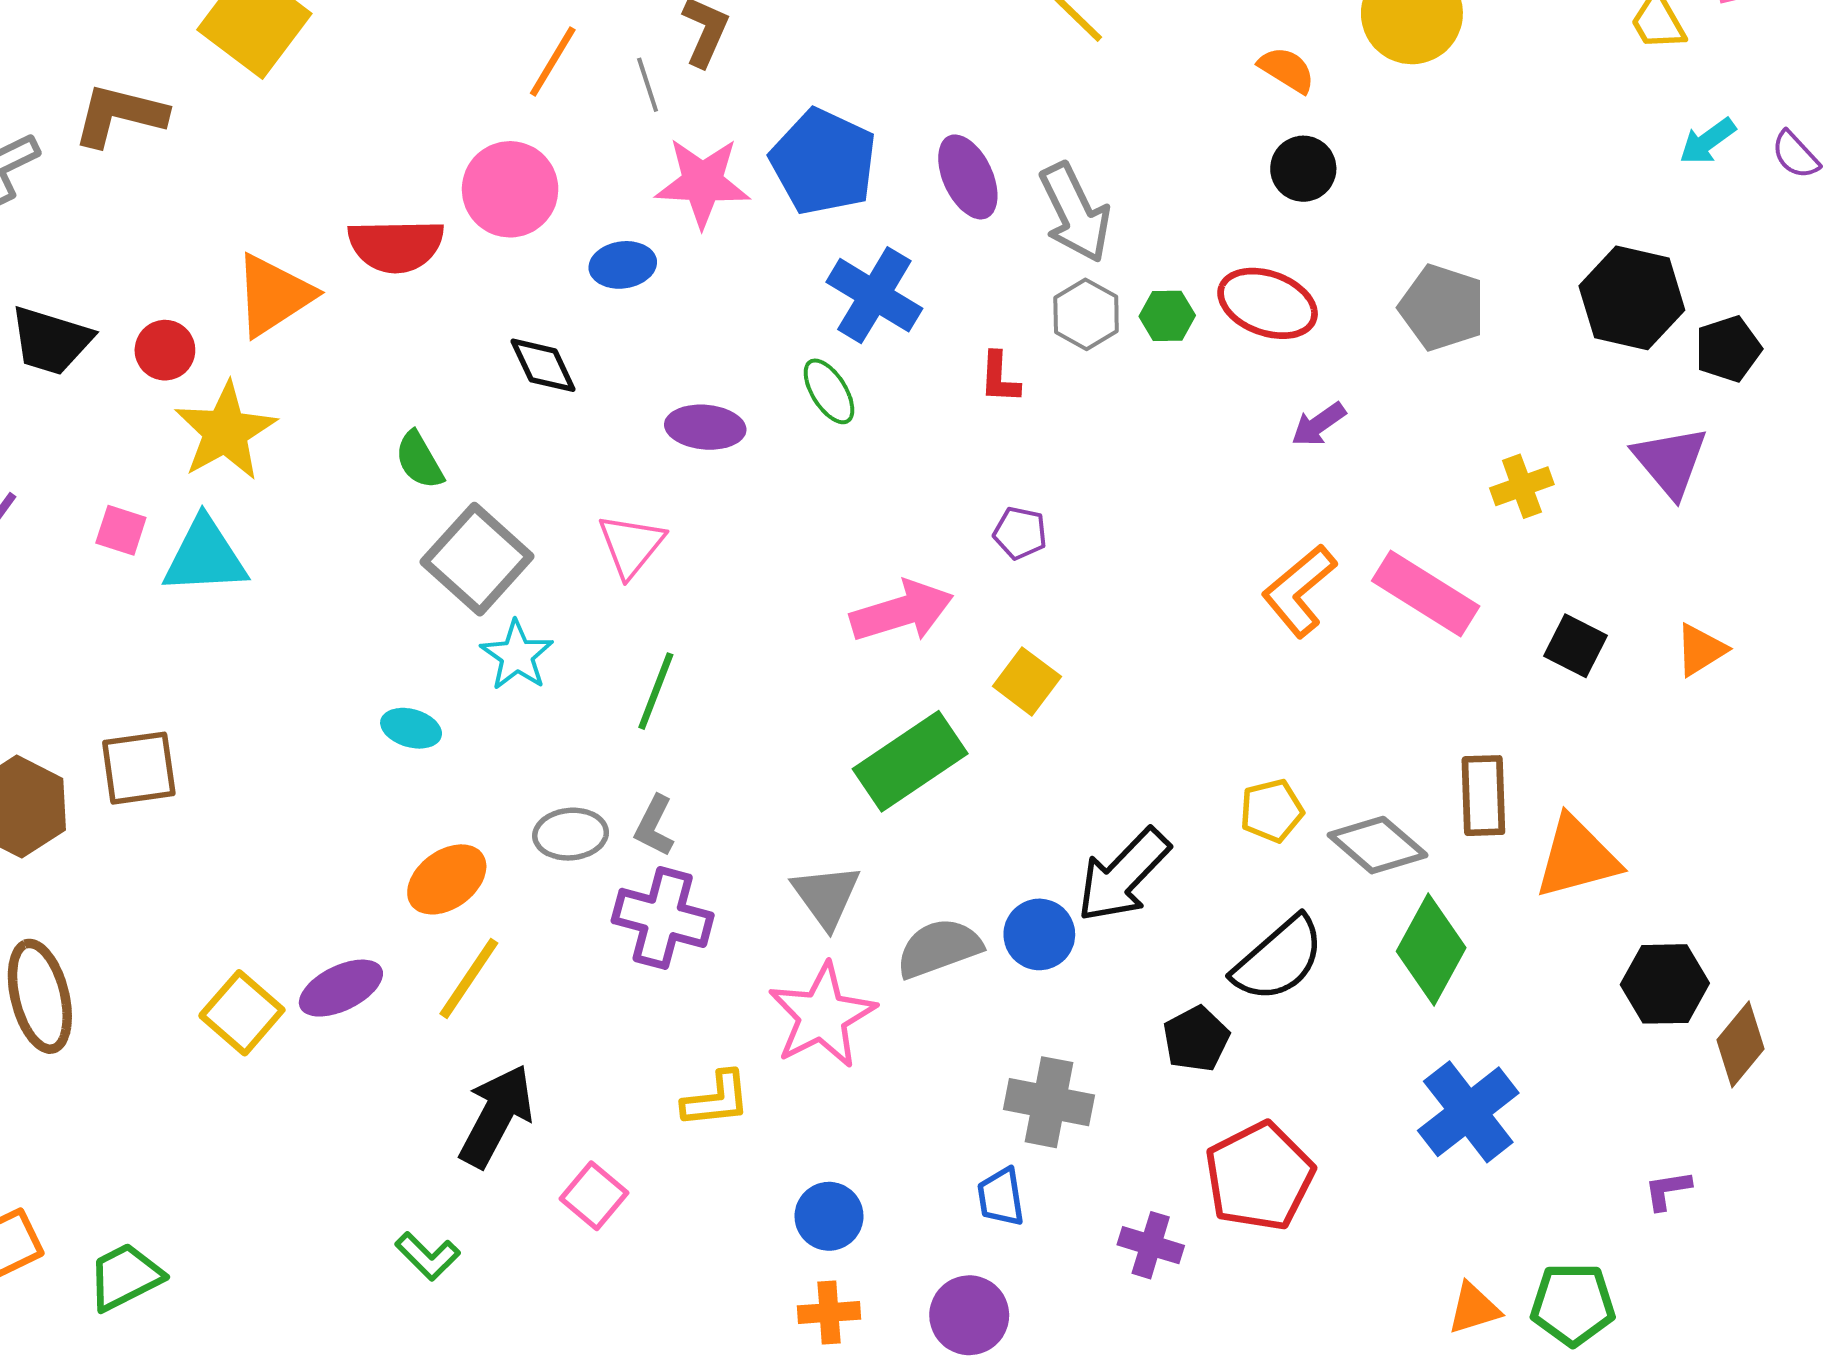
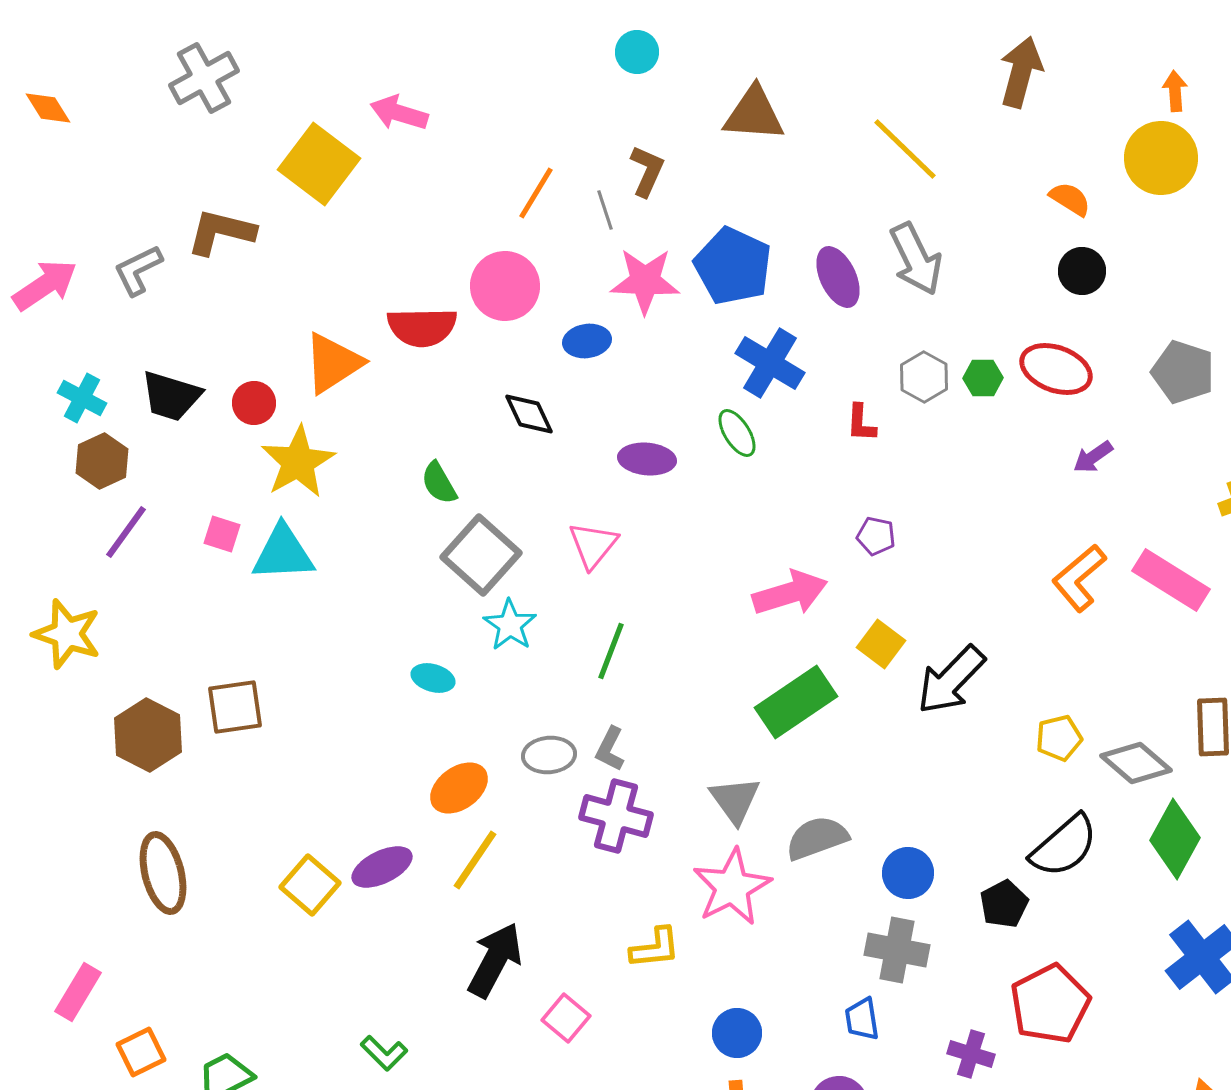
gray arrow: (1075, 213) -> (916, 259), moved
black arrow: (1123, 875) -> (951, 680), moved
blue circle: (1039, 934) -> (908, 873), moved
green L-shape: (428, 1256) -> (384, 1053), moved

